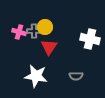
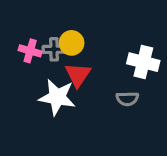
white star: (36, 76) -> (57, 97), moved
gray semicircle: (76, 76) -> (127, 99), moved

